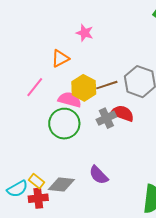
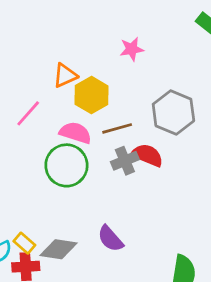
pink star: (85, 33) -> (132, 49), moved, turned -30
brown line: (107, 85) -> (117, 128), moved
yellow hexagon: (84, 88) -> (92, 95), moved

